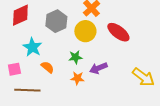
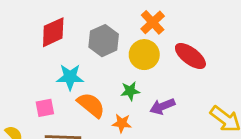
cyan star: (32, 47) -> (70, 77), turned -30
orange semicircle: (47, 67) -> (91, 105), size x1.5
orange star: (77, 78) -> (122, 123), moved

